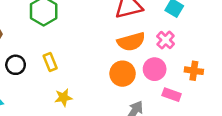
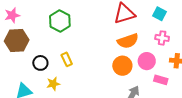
pink cross: (166, 40) -> (162, 38), moved, turned -32
yellow star: (63, 98) -> (53, 84), moved

